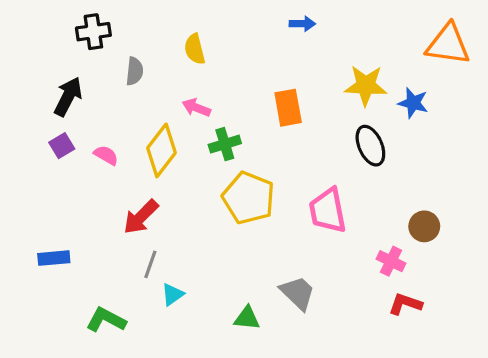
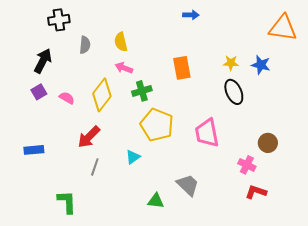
yellow semicircle: (195, 49) -> (121, 42), moved
yellow star: (366, 85) -> (231, 63), moved, size x0.6
blue rectangle: (54, 258) -> (34, 150), moved
cyan triangle: (173, 294) -> (133, 157), moved
green L-shape: (106, 320) -> (67, 202), turned 60

